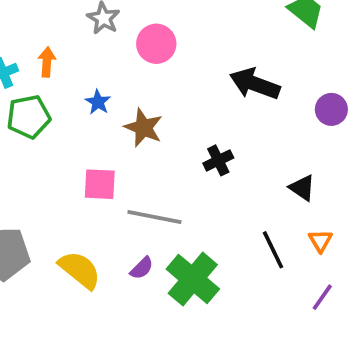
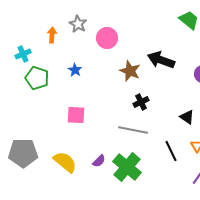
orange arrow: (47, 62) -> (52, 35), moved
green pentagon: (29, 117) -> (37, 78), turned 30
brown star: (144, 128) -> (130, 71), moved
gray line: (154, 217) -> (133, 130), moved

